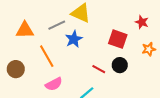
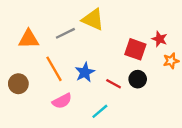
red star: (142, 22) -> (159, 39), moved
blue star: (74, 39) -> (85, 72), moved

